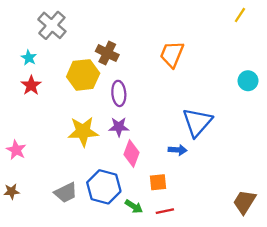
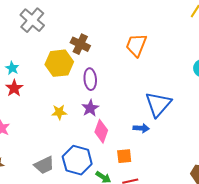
cyan star: (29, 58) -> (12, 68), moved
red star: (31, 85) -> (14, 88), moved
purple star: (119, 127) -> (90, 108), turned -30
yellow star: (83, 131) -> (59, 112), size x0.6

